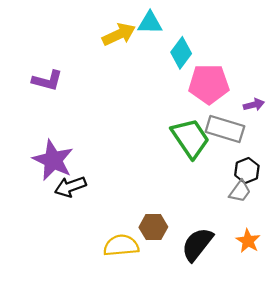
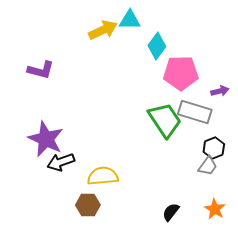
brown hexagon: (153, 227) -> (88, 205), moved
black semicircle: (197, 244) -> (171, 212), size x0.6
yellow semicircle: (121, 245) -> (103, 176), moved

